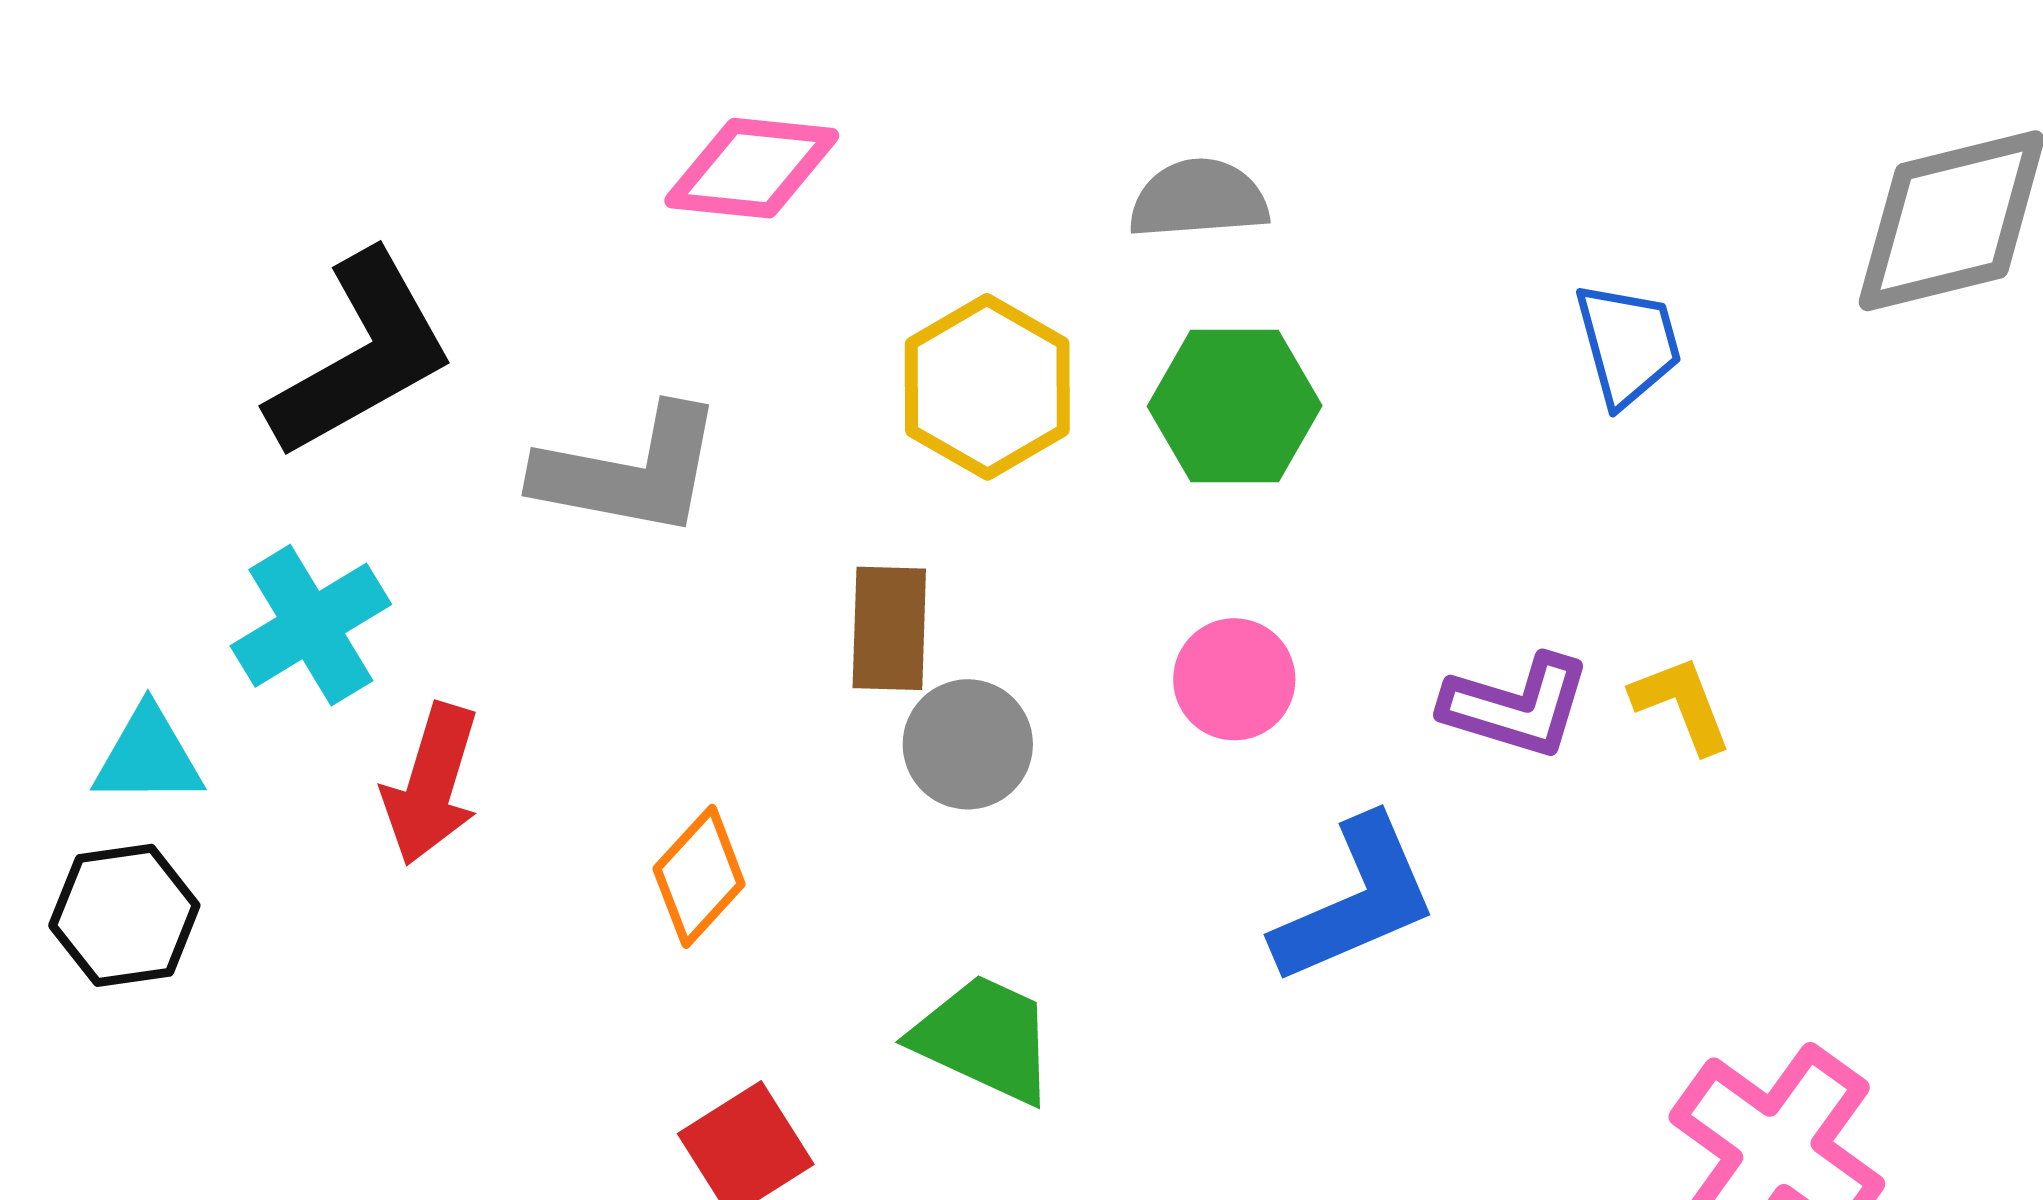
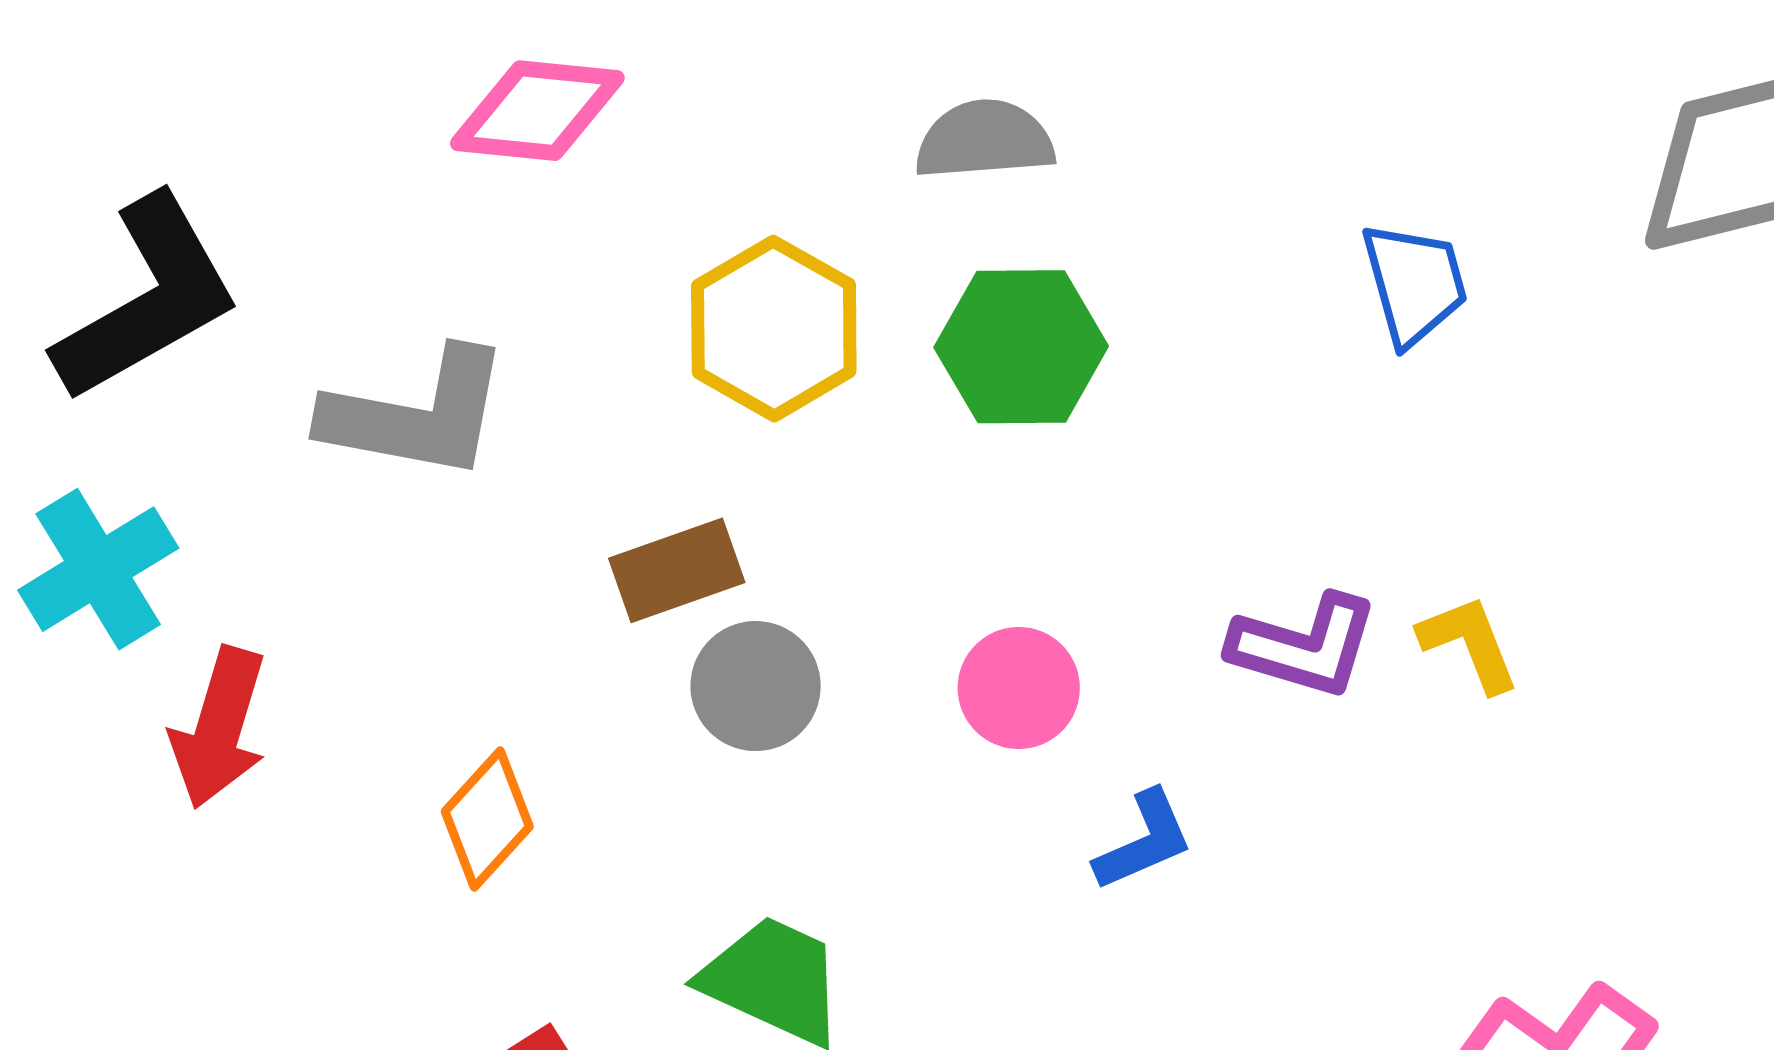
brown rectangle: (889, 628) -> (677, 570), turned 69
pink circle: (1234, 679) -> (1019, 688), moved
blue L-shape: (1356, 901) -> (1144, 841), size x0.6

